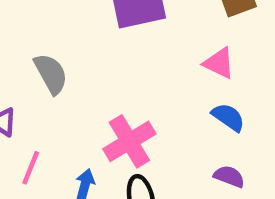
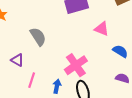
pink triangle: (219, 63) -> (102, 29), moved

